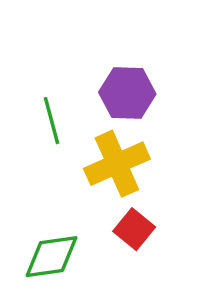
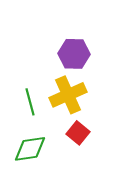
green line: (51, 121) -> (30, 102), moved

